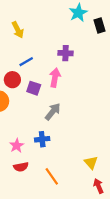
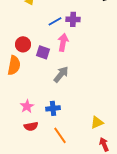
blue line: (26, 62) -> (55, 21), moved
blue cross: (42, 139) -> (53, 108), moved
yellow triangle: (91, 163) -> (97, 122), turned 48

